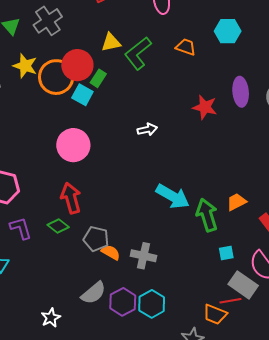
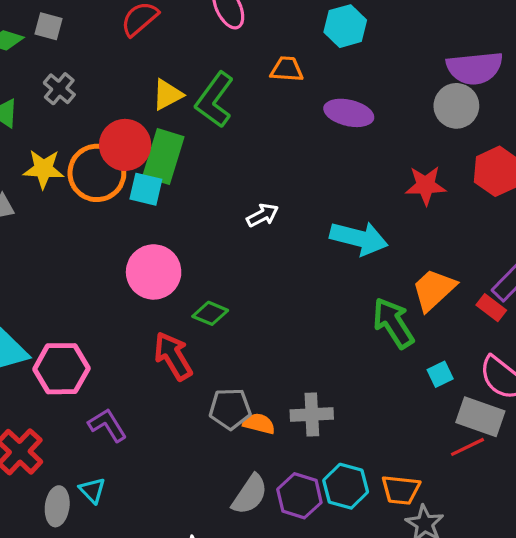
gray cross: (48, 21) -> (59, 89), size x0.7
green rectangle: (98, 78) -> (163, 156), size x1.8
purple ellipse: (241, 92) -> (349, 113), moved, turned -56
red star: (205, 107) -> (426, 185), moved
cyan arrow: (173, 196) -> (359, 238), moved
orange trapezoid: (236, 202) -> (434, 290), size x1.4
green diamond: (58, 226) -> (210, 313), moved
orange trapezoid: (215, 314) -> (401, 490), moved

